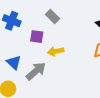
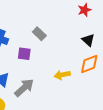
yellow arrow: (56, 51) -> (62, 75), moved

